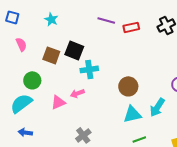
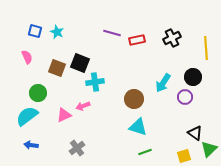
blue square: (12, 17) -> (35, 31), moved
cyan arrow: (157, 107) -> (163, 83), moved
cyan triangle: (132, 114) -> (138, 127), turned 30
gray cross: (83, 135) -> (77, 148), moved

